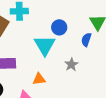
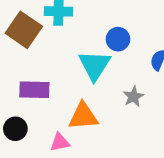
orange triangle: (39, 79) -> (83, 116), size x1.5

